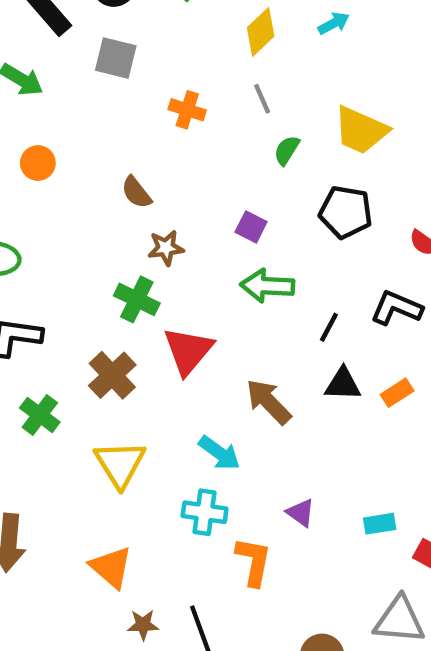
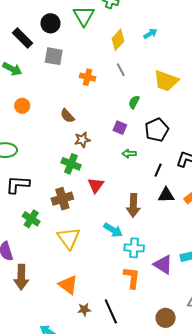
green semicircle: (287, 150) -> (134, 102), moved
black pentagon: (346, 212) -> (157, 130), moved, turned -30
green arrow: (267, 286) -> (129, 154), size x0.6
red triangle: (188, 351) -> (96, 185), size x0.7
brown cross: (112, 375) -> (62, 199), turned 30
brown arrow: (269, 402) -> (133, 205), turned -130
cyan cross: (205, 512) -> (134, 248), moved
purple triangle: (301, 513) -> (163, 265), moved, size x1.5

